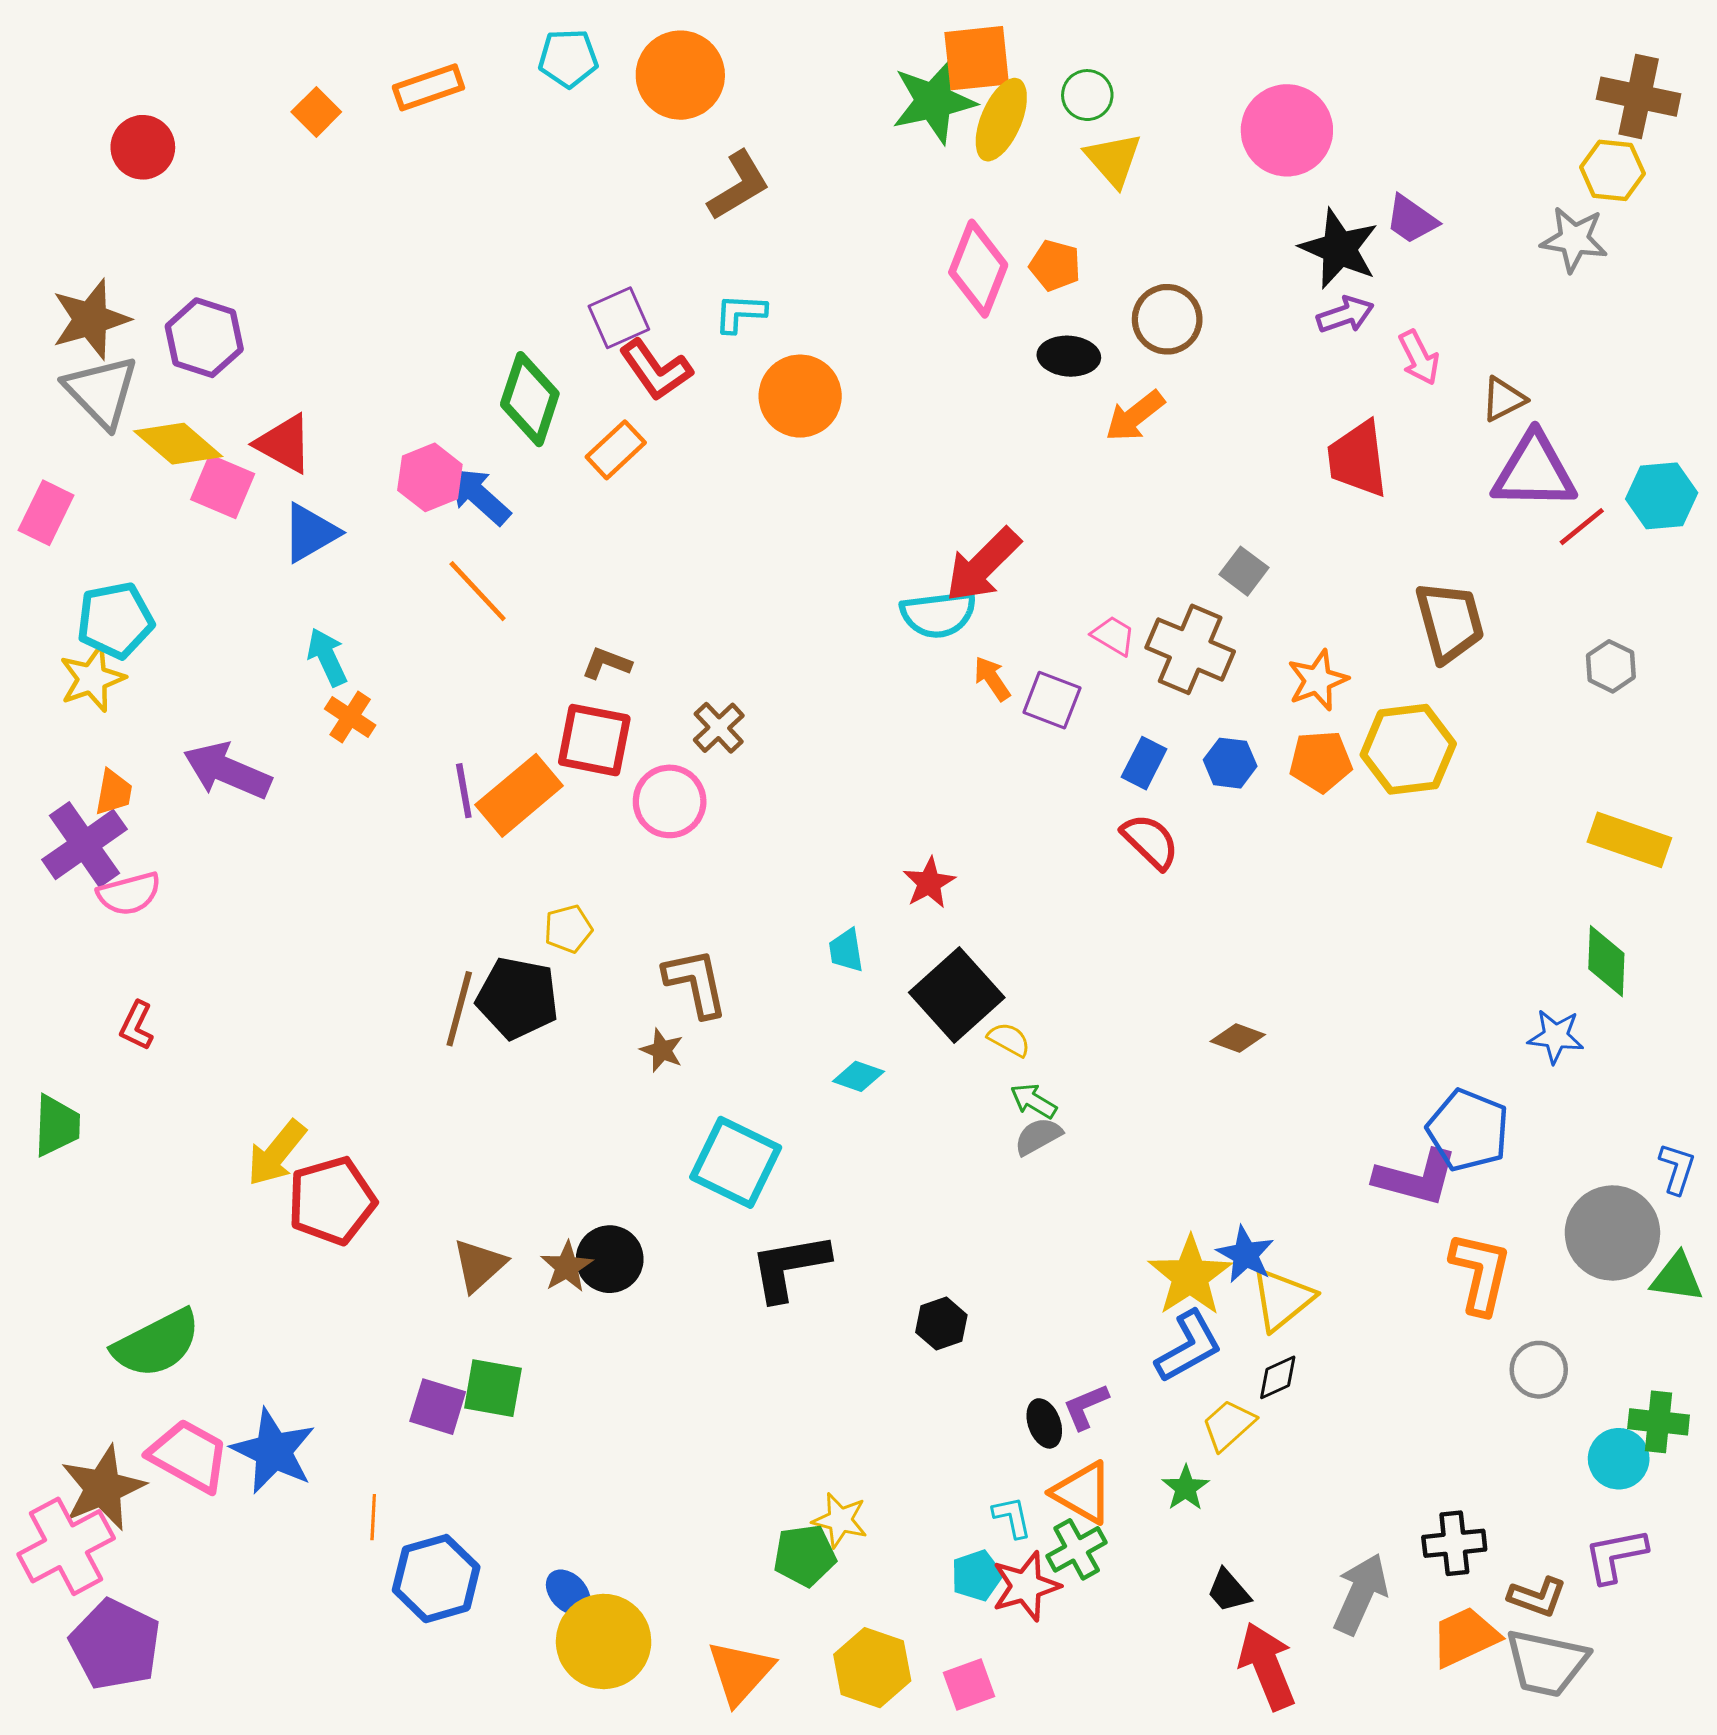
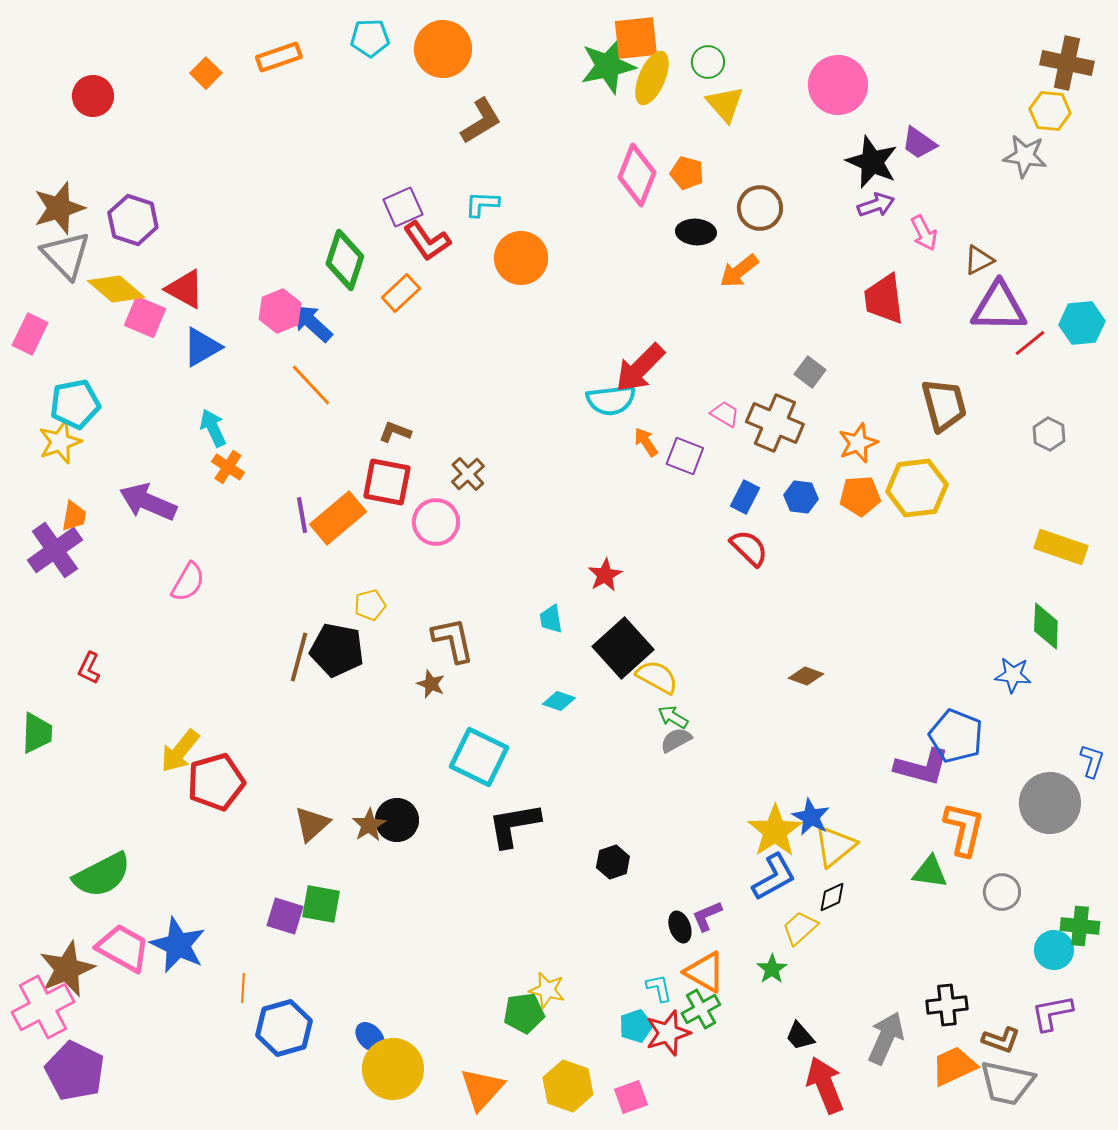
pink semicircle: (129, 894) -> (188, 582), moved, turned -45
yellow semicircle: (1009, 1039) -> (657, 677), size x1.5
green triangle: (1677, 1278) -> (930, 872), moved

